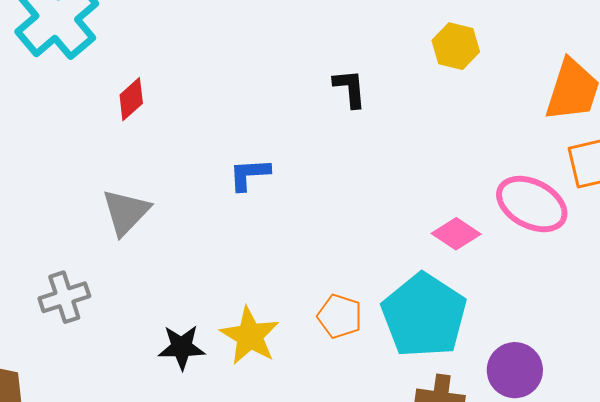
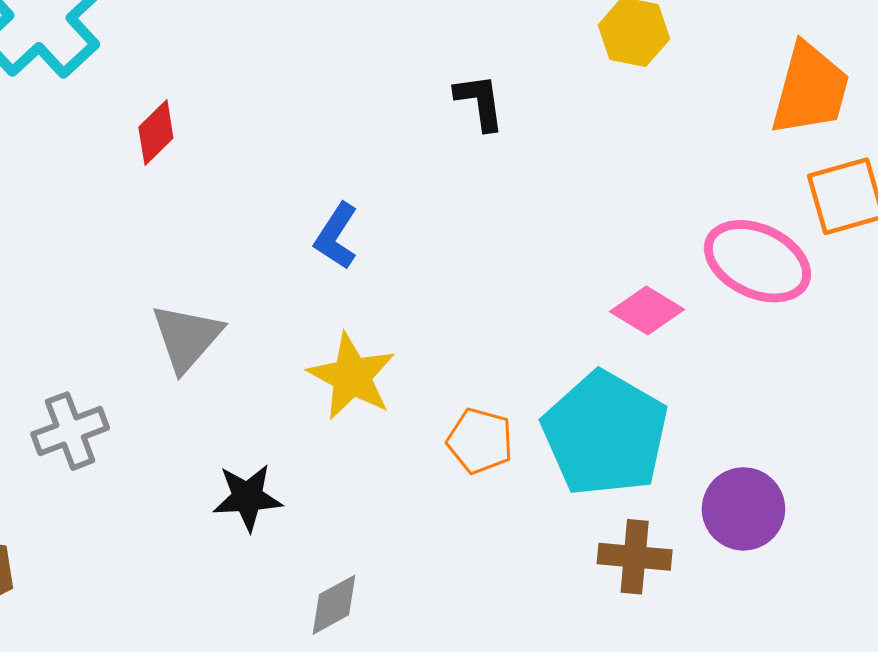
blue L-shape: (249, 174) -> (336, 236), turned -51
gray triangle: (126, 212) -> (187, 337), moved
yellow star: (250, 336) -> (352, 376), moved

